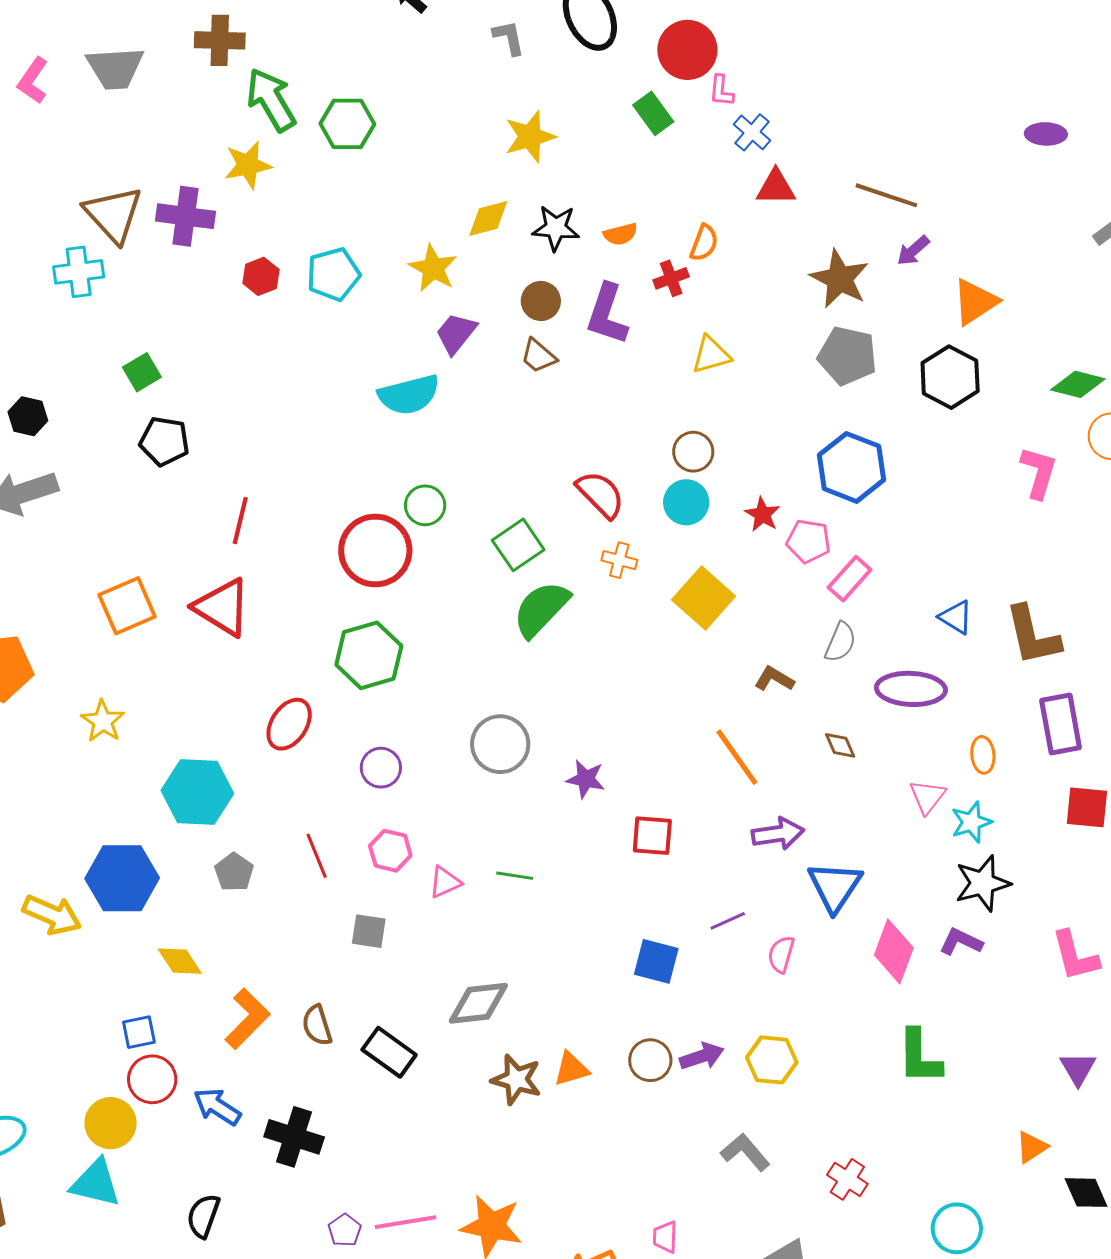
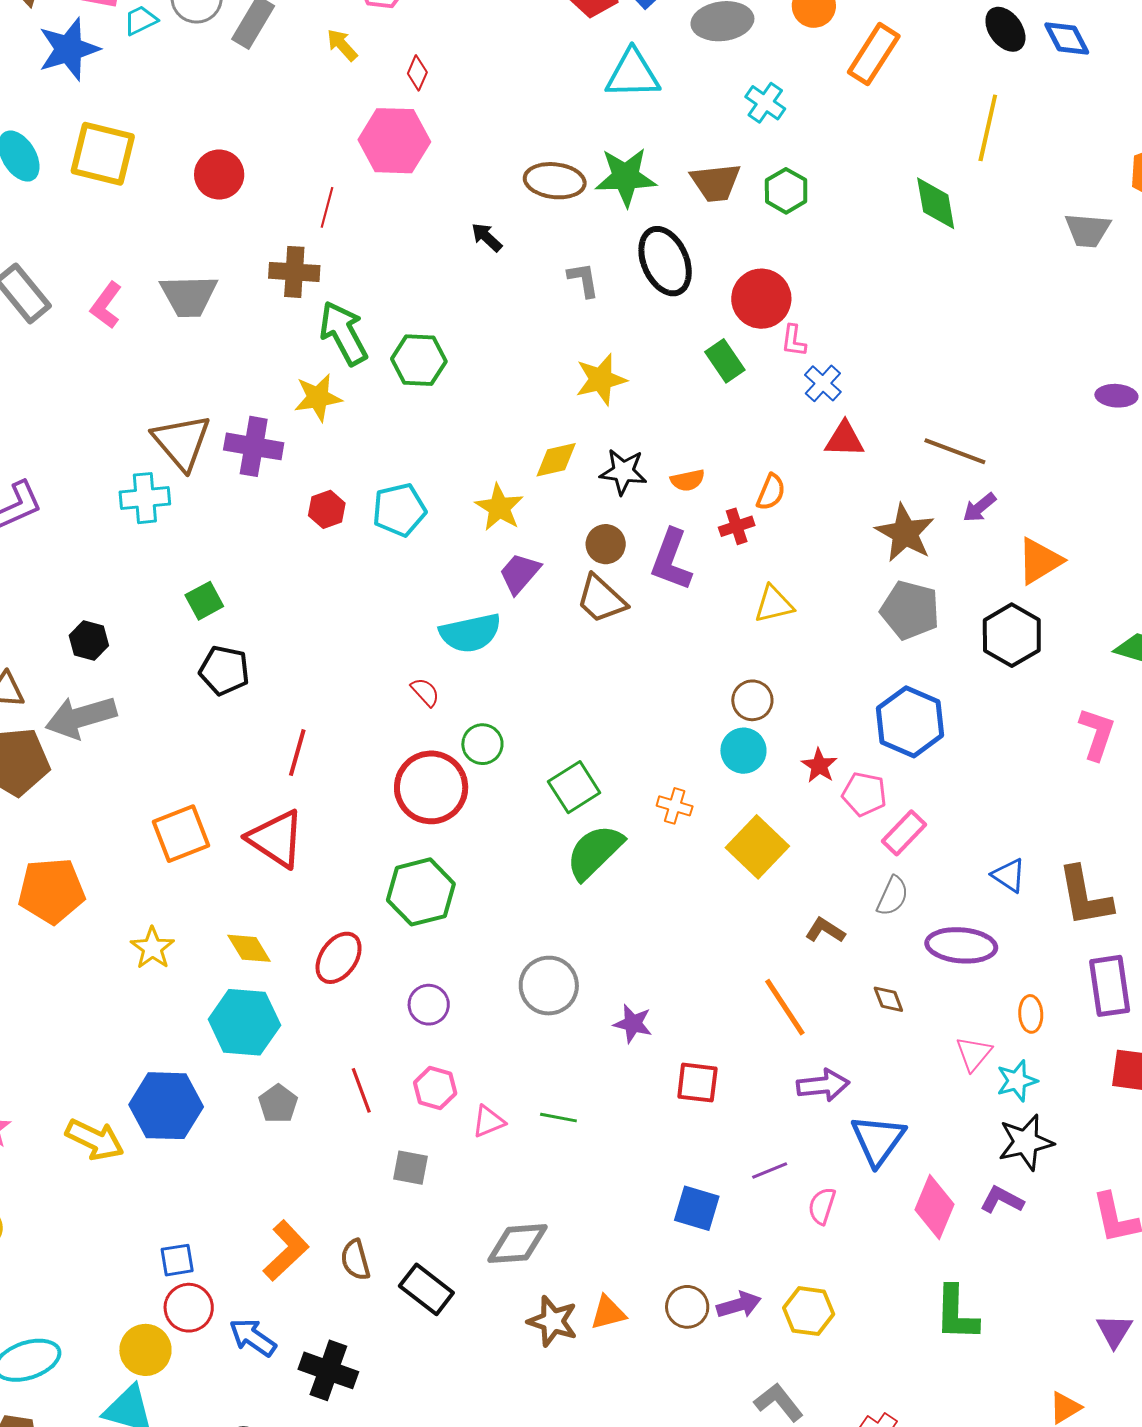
brown trapezoid: (538, 356) -> (601, 599), size x1.4
red semicircle: (601, 494) -> (425, 692), moved, size x0.6
yellow diamond: (180, 961) -> (249, 948), moved

